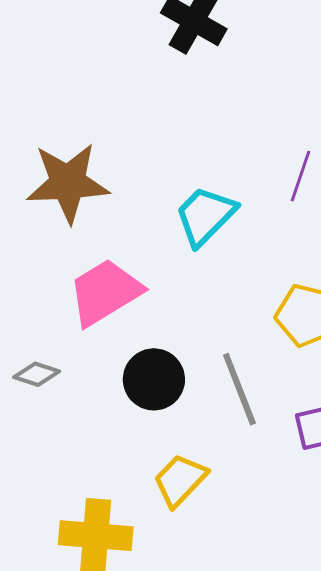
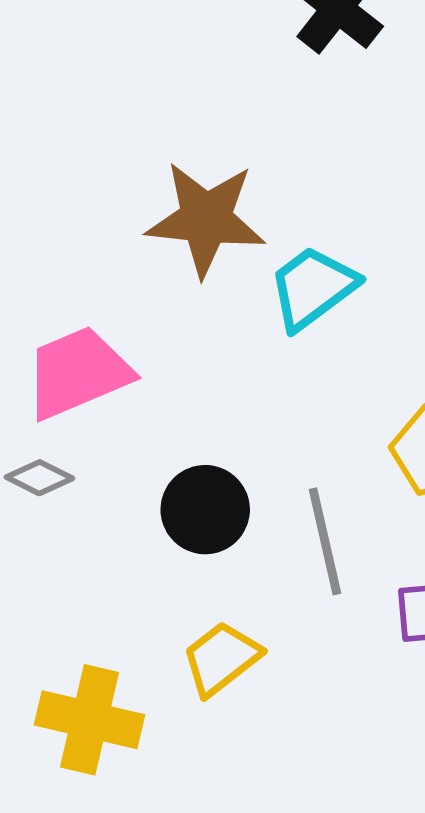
brown star: (68, 183) -> (206, 219), moved
pink trapezoid: (105, 292) -> (78, 373), moved

